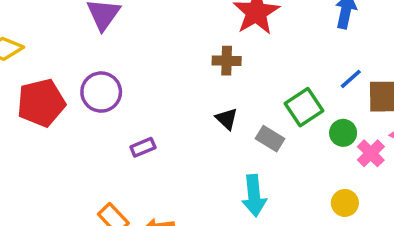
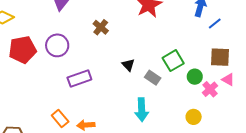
brown cross: (227, 61) -> (101, 27), moved, turned 35
blue line: (351, 79) -> (215, 23), moved
purple rectangle: (143, 147) -> (79, 78), size x1.6

